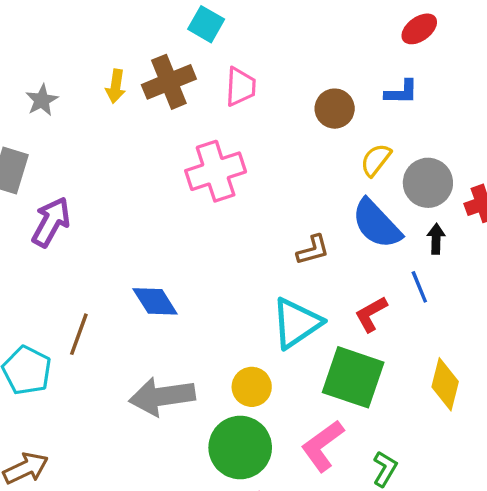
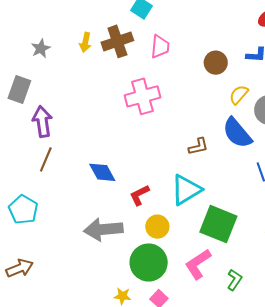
purple arrow: (51, 222) -> (42, 122), turned -40
red L-shape: (371, 314) -> (139, 195), moved
brown line: (79, 334) -> (46, 159), moved

